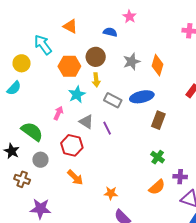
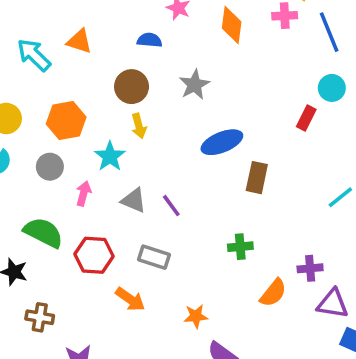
cyan arrow: (43, 45) -> (34, 55), moved
orange diamond: (157, 65) -> (232, 25), moved
orange hexagon: (69, 66) -> (66, 120), moved
gray rectangle: (113, 100) -> (154, 257), moved
red hexagon: (72, 145) -> (94, 255), moved
green cross: (158, 157) -> (240, 247), moved, turned -32
gray circle: (40, 160) -> (50, 167), moved

